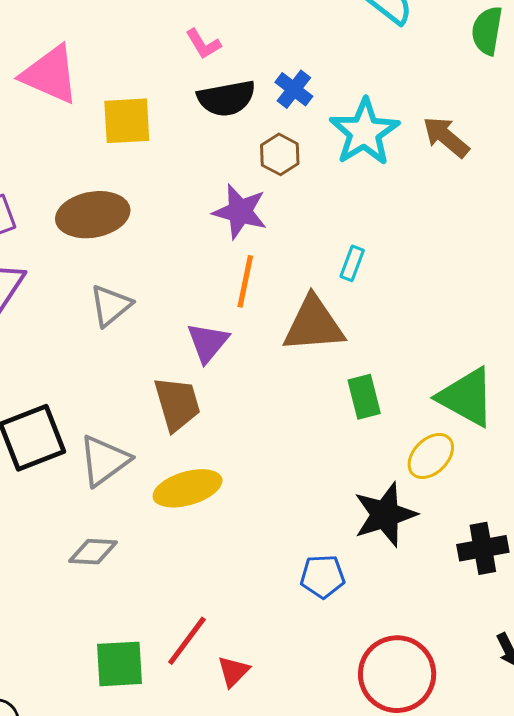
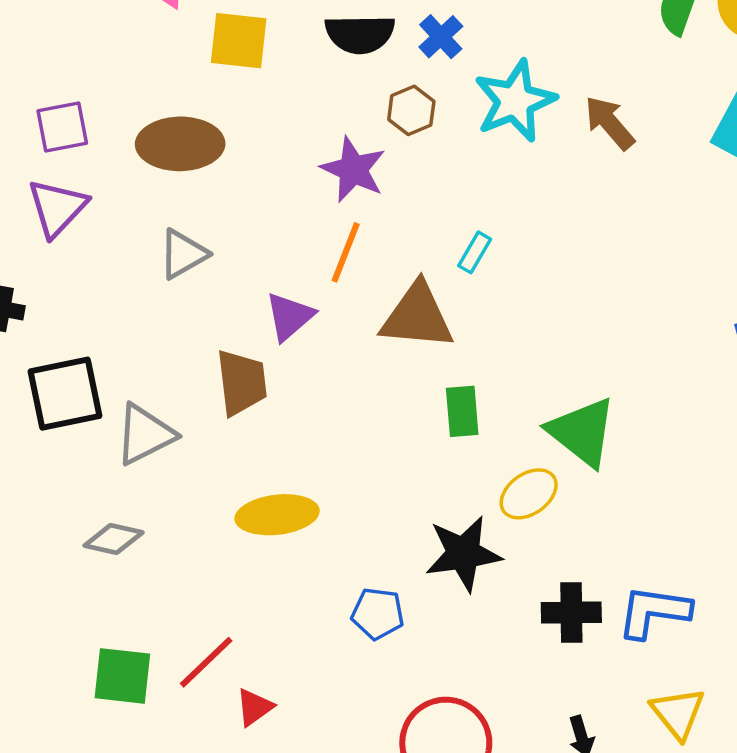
yellow ellipse: (188, 488) -> (277, 515), moved

